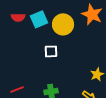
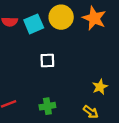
yellow circle: (63, 24) -> (61, 17), moved

